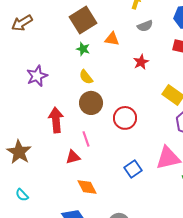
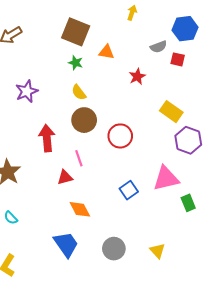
brown square: (83, 20) -> (76, 32), turned -36
gray semicircle: (145, 26) -> (158, 47), moved

